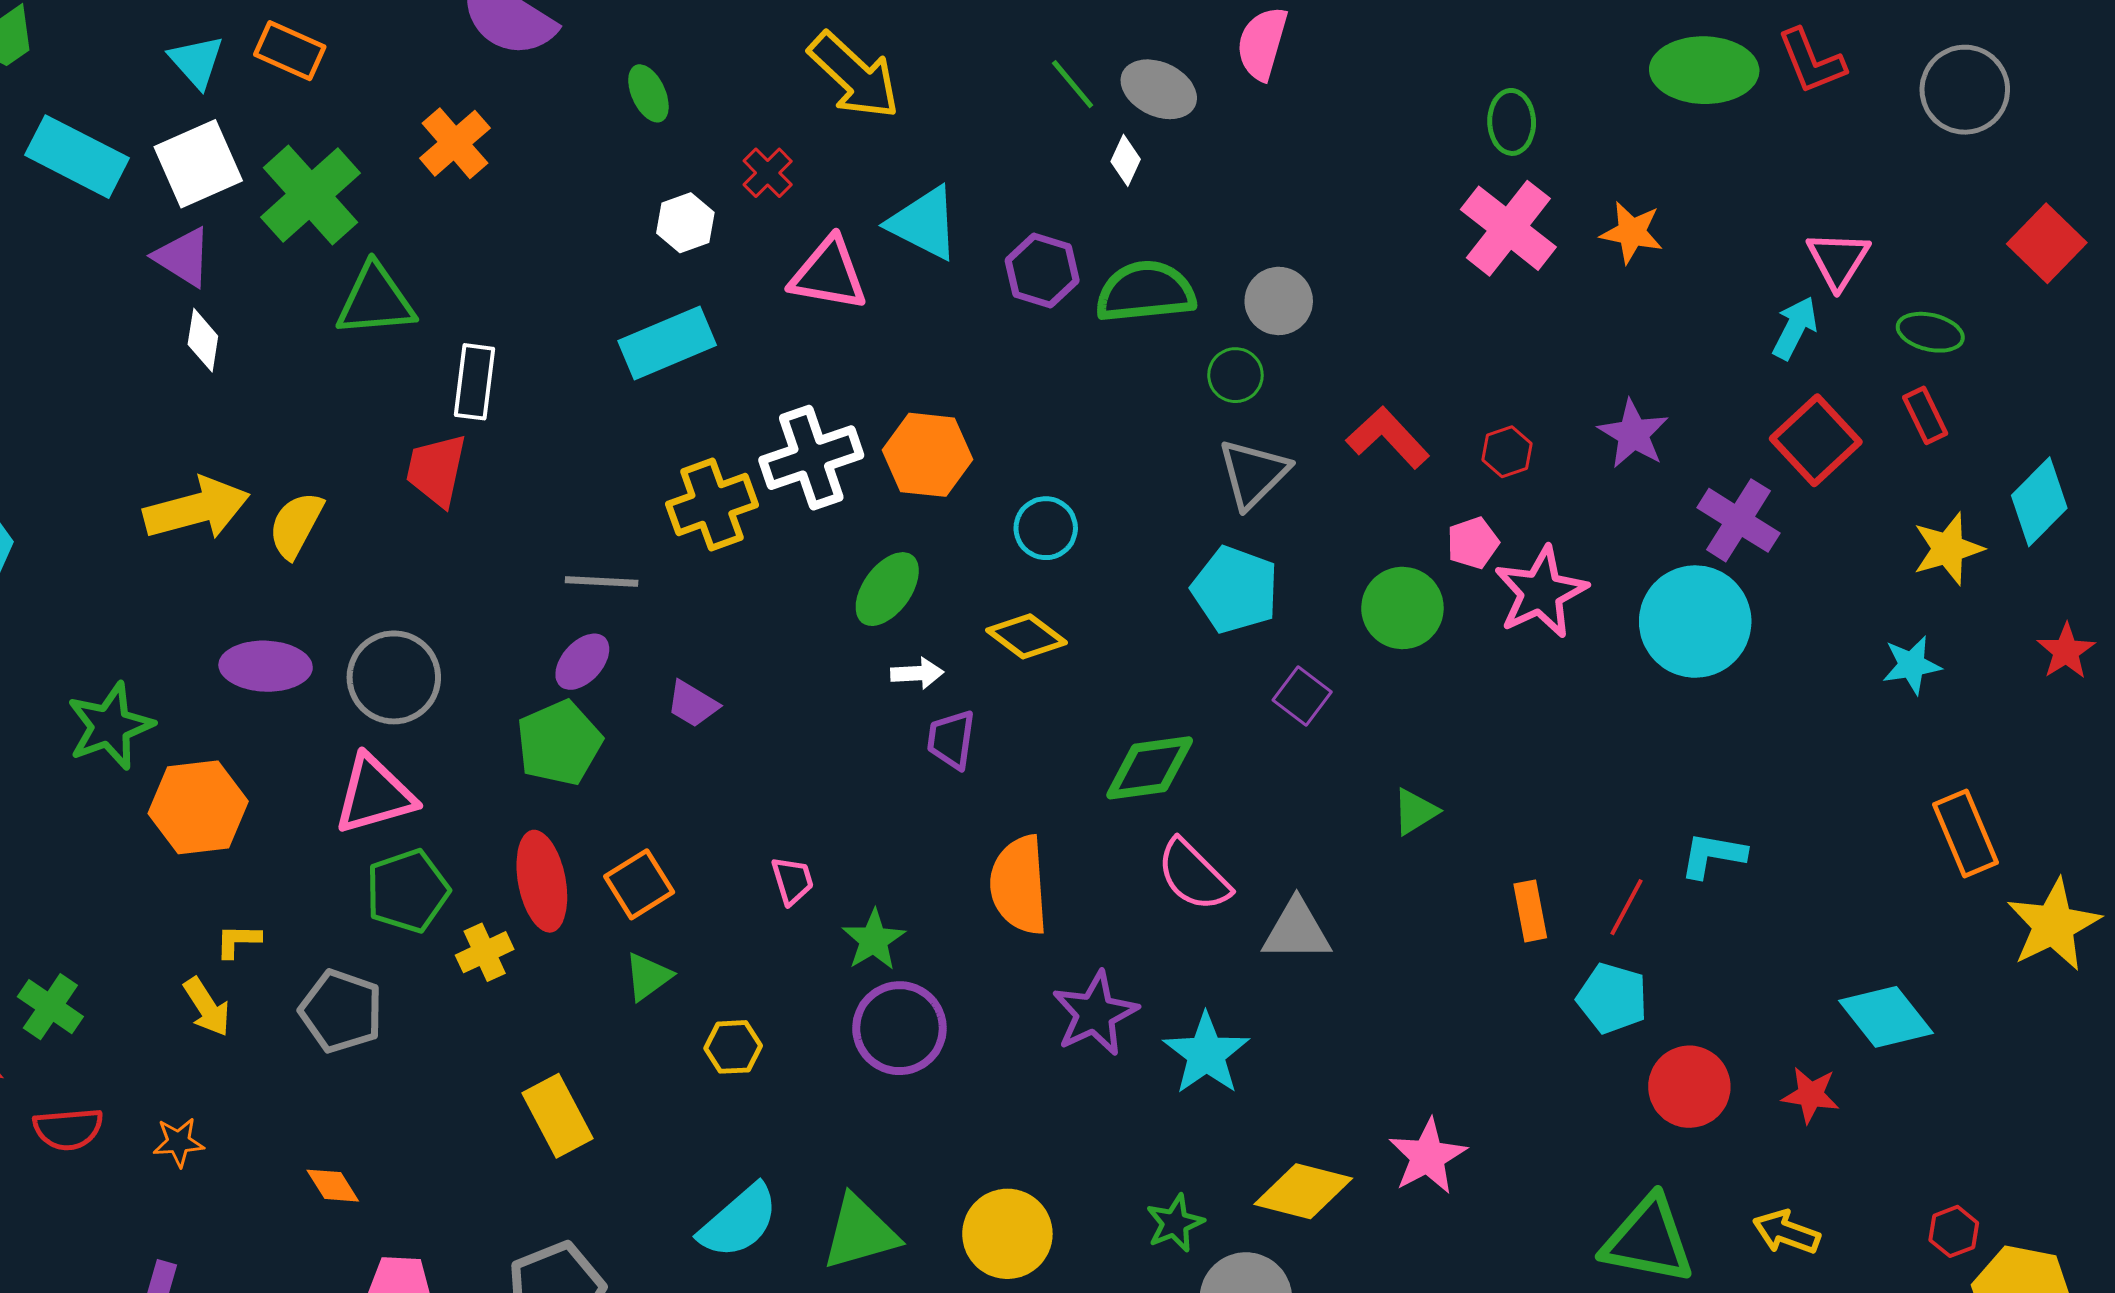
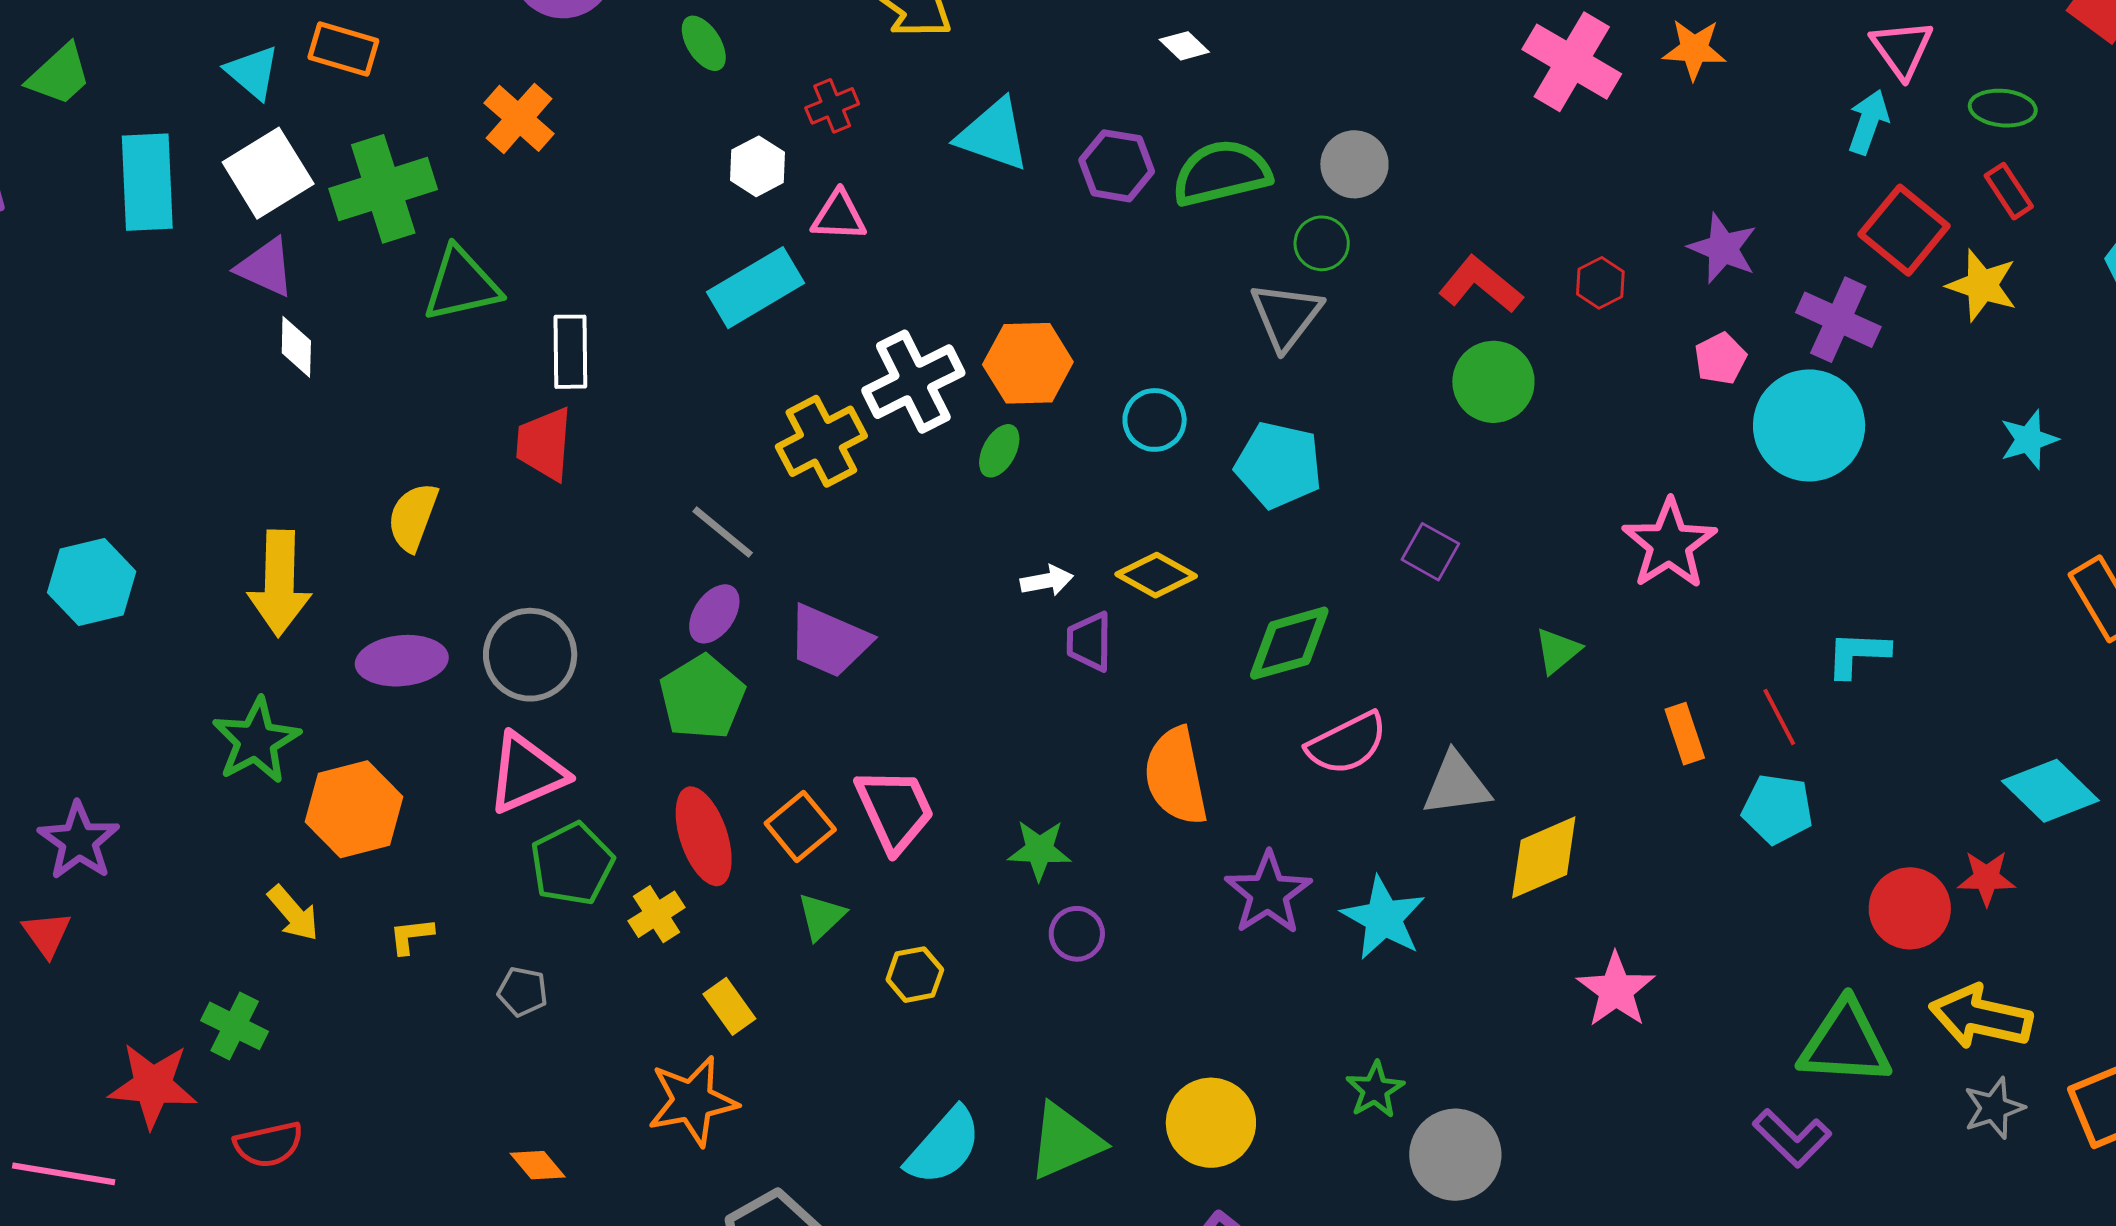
cyan rectangle: (77, 157) -> (147, 182), turned 68
white diamond: (1126, 160) -> (1184, 46), turned -63
red cross: (768, 173) -> (832, 106), turned 30
green cross: (310, 195) -> (383, 189), turned 32
pink triangle: (829, 274) -> (839, 216), moved, size x0.7
gray triangle: (1253, 473) -> (1286, 316), moved
yellow arrow: (197, 509) -> (279, 583), moved, turned 114
pink pentagon: (1473, 543) -> (1720, 359), moved
yellow star: (1948, 549) -> (1982, 285), moved, turned -30
gray line: (602, 582) -> (723, 532), turned 44
green ellipse: (887, 589) -> (999, 451), moved, size x0.7
cyan pentagon: (1235, 590) -> (1279, 465), moved
pink star: (1541, 592) -> (1669, 544), moved
green circle: (1402, 608) -> (1493, 382), moved
yellow diamond: (1026, 636) -> (1156, 575), moved
purple trapezoid: (693, 704) -> (829, 641), size x1.6
pink semicircle: (1193, 875) -> (1347, 743), turned -64
pink trapezoid: (792, 881) -> (895, 810), moved, size x1.8
red line: (1627, 907) -> (1779, 717), turned -48
green star: (874, 940) -> (1039, 850), turned -30
yellow arrow: (207, 1007) -> (293, 913), moved
gray pentagon: (341, 1011) -> (523, 992), size x0.6
purple circle: (899, 1028) -> (1077, 934), size x0.6
red circle: (1689, 1087) -> (1910, 908), moved
yellow rectangle: (557, 1116) -> (729, 1006), moved, size x0.7
orange star: (178, 1142) -> (693, 1101), moved, size x1.8
yellow diamond: (1303, 1191) -> (1544, 857), moved, turned -30
yellow arrow: (1786, 1232) -> (1981, 1017), size x1.5

